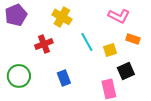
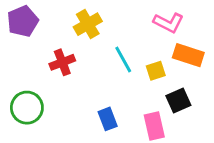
yellow cross: (62, 17) -> (88, 24), turned 30
orange rectangle: (133, 39) -> (188, 55), size x1.5
blue rectangle: (64, 78) -> (108, 119), moved

